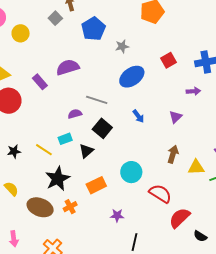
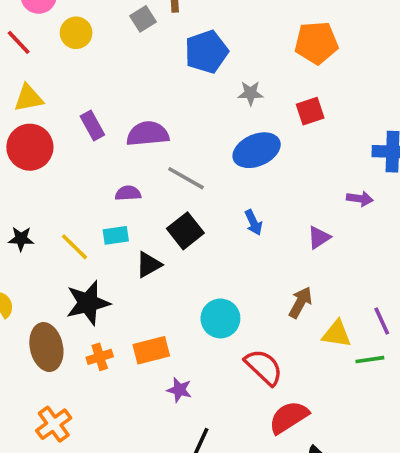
red square: (168, 60) -> (310, 111), moved
purple semicircle: (68, 67) -> (148, 134), moved
purple semicircle: (75, 114) -> (128, 193), moved
orange rectangle: (96, 185) -> (151, 350), moved
brown ellipse: (40, 207) -> (46, 347), turned 45

